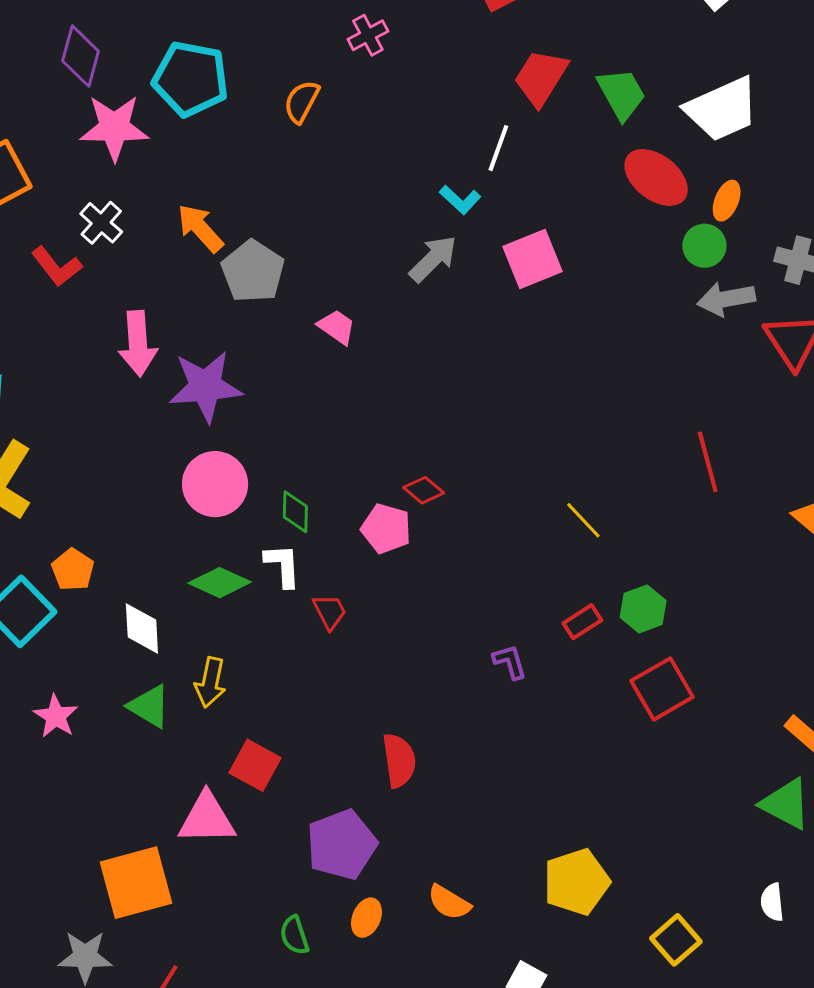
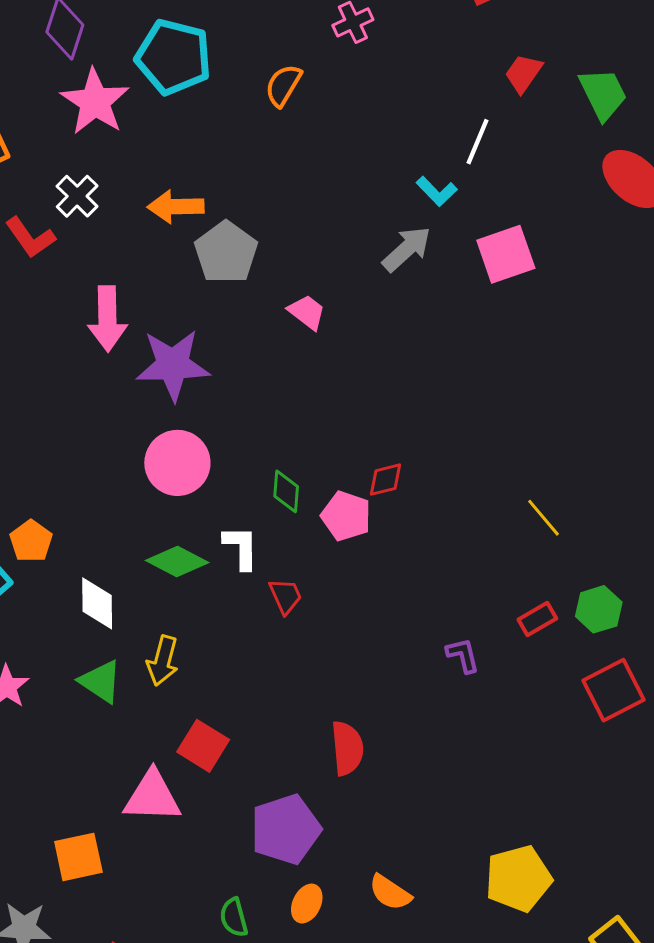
red trapezoid: (541, 77) -> (523, 73), size x0.7
pink star: (114, 128) -> (95, 102), turned 30
orange arrow: (200, 228) -> (176, 207), turned -52
red diamond: (424, 490) -> (385, 480), turned -57
green diamond: (295, 512) -> (286, 491), moved
orange square: (136, 883) -> (78, 857), size x0.7

